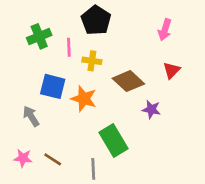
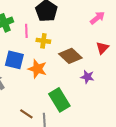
pink arrow: (165, 30) -> (97, 18), turned -147
brown line: (53, 159) -> (26, 114), moved

